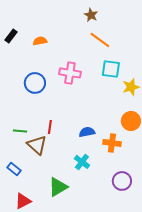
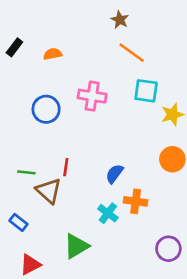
blue semicircle: (87, 132) -> (114, 174), turned -42
orange cross: (112, 143) -> (136, 201), moved
purple circle: (122, 181) -> (168, 249), moved

